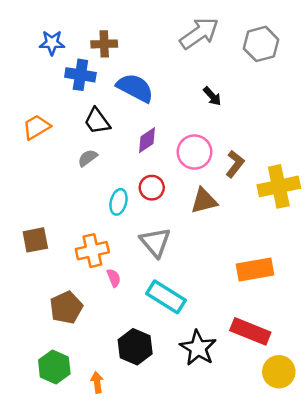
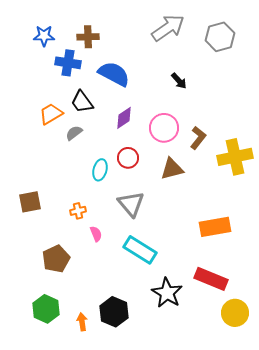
orange trapezoid: (37, 127) -> (51, 114), moved
orange cross: (92, 251) -> (78, 211), size x0.6
black hexagon: (135, 347) -> (114, 312), moved

